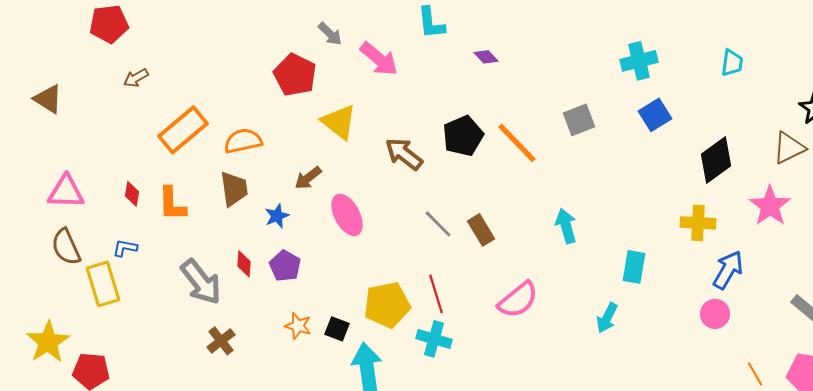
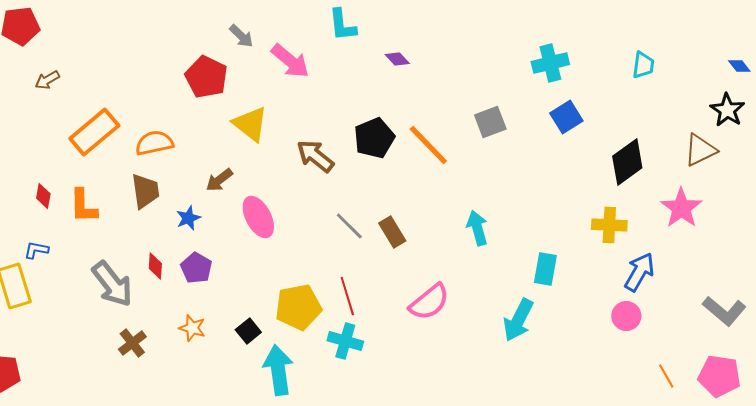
cyan arrow: (607, 318) -> (518, 320), size x1.4
orange star: (298, 326) -> (192, 328), moved
black square: (337, 329) -> (248, 331), turned 30

